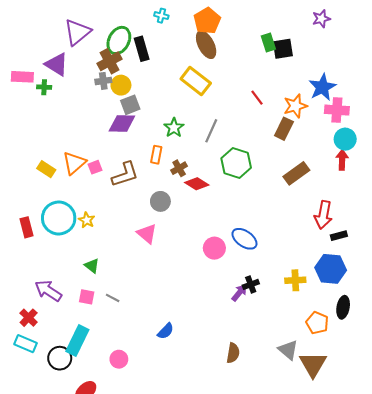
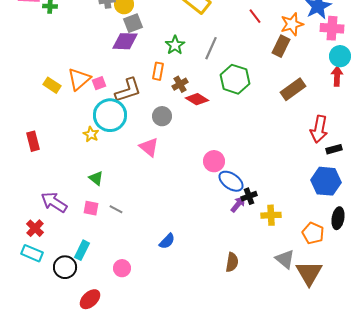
cyan circle: (59, 218) -> (110, 115), moved
blue ellipse: (244, 239) -> (231, 181), moved
yellow cross: (295, 280) -> (271, 215), moved
cyan rectangle: (77, 340) -> (82, 250), size x0.7

